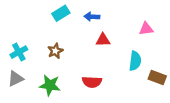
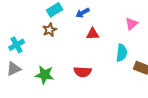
blue arrow: (92, 17) -> (83, 13), turned -32
pink triangle: (146, 29) -> (132, 24), turned -32
brown star: (55, 51) -> (50, 30), moved

